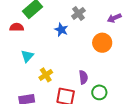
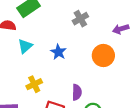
blue star: (61, 30) -> (58, 52), moved
cyan triangle: (27, 56) -> (25, 46), moved

